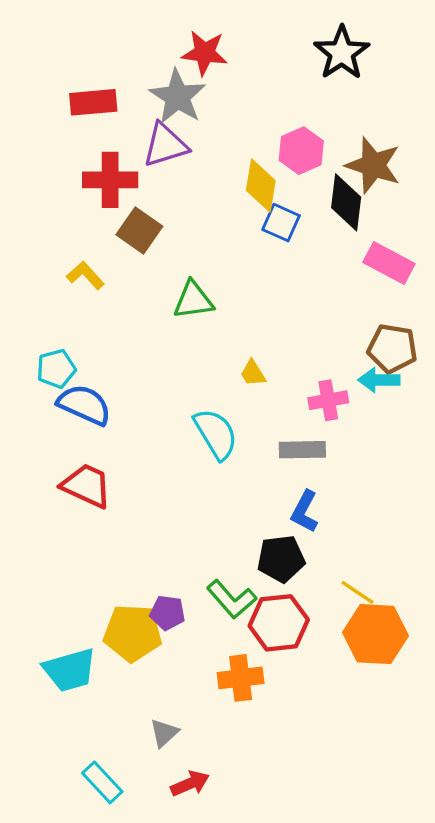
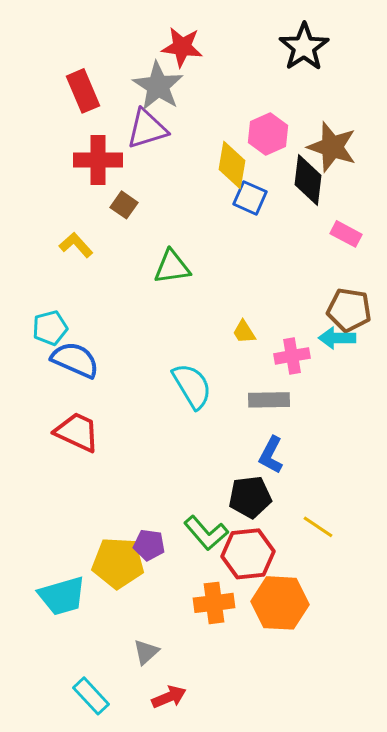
red rectangle: (93, 102) -> (83, 91), turned 72
brown square: (139, 230) -> (124, 205), size x0.7
pink rectangle: (389, 263) -> (346, 234), size x0.7
yellow trapezoid: (253, 373) -> (244, 332), moved
orange hexagon: (375, 634) -> (280, 603), moved

